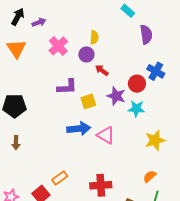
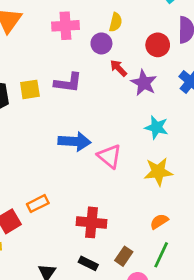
pink cross: (58, 46) -> (65, 26), turned 30
red circle: (137, 84) -> (158, 45), moved
purple star: (116, 96) -> (144, 83), moved
yellow square: (88, 101) -> (30, 89), moved
yellow star: (155, 140) -> (158, 172), moved

